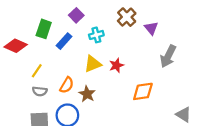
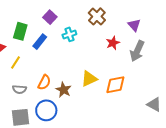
purple triangle: (151, 28) -> (134, 25), moved
yellow triangle: (93, 64) -> (89, 79), moved
red star: (116, 65) -> (113, 43), moved
yellow line: (37, 71) -> (15, 62), moved

